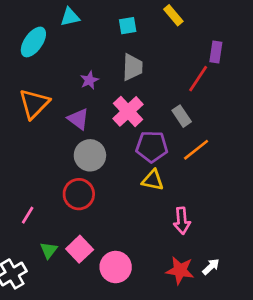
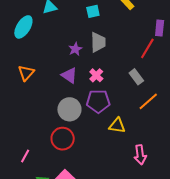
purple star: (89, 80) -> (75, 49), moved
orange triangle: (34, 104) -> (26, 73), size x0.7
pink cross: (128, 111) -> (96, 75), size x0.6
purple triangle: (78, 119) -> (69, 75), moved
purple pentagon: (152, 147) -> (98, 101), moved

